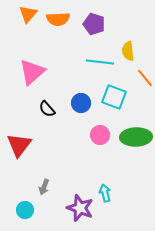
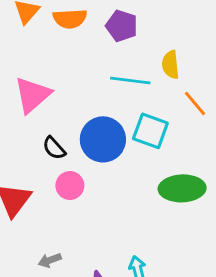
blue circle: (81, 103) -> (103, 139), size x1.6
pink circle: (100, 135) -> (70, 186), moved
gray arrow: (44, 187) -> (50, 260), turned 49

